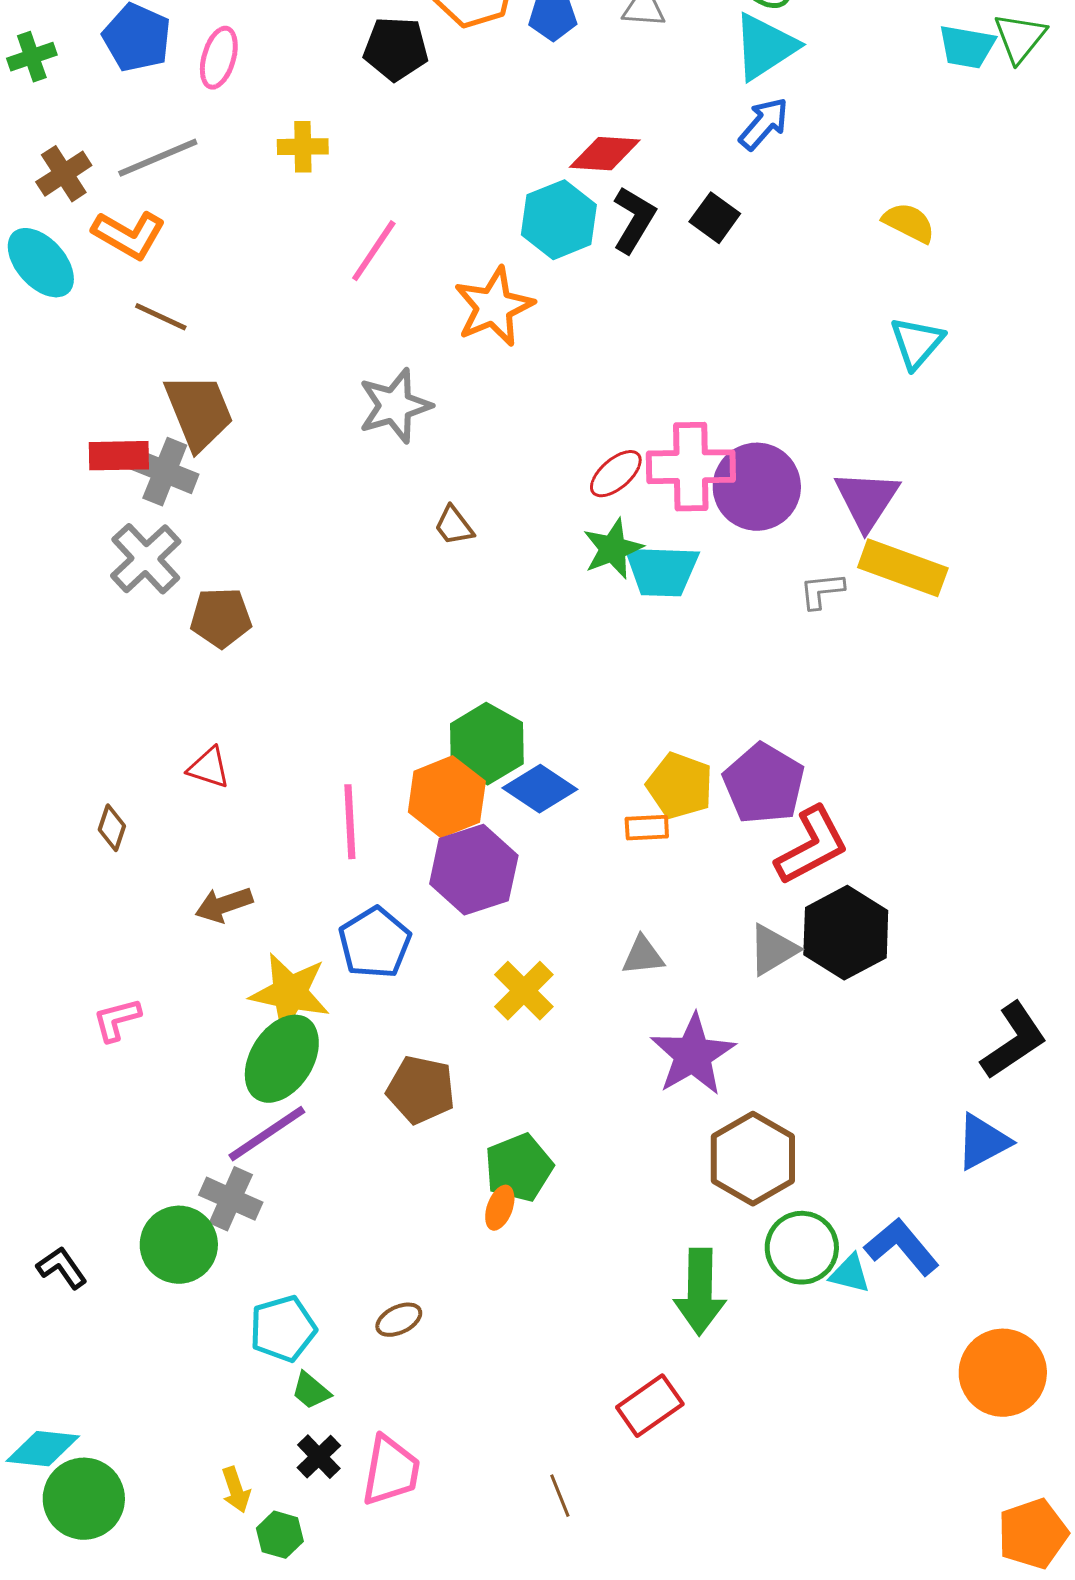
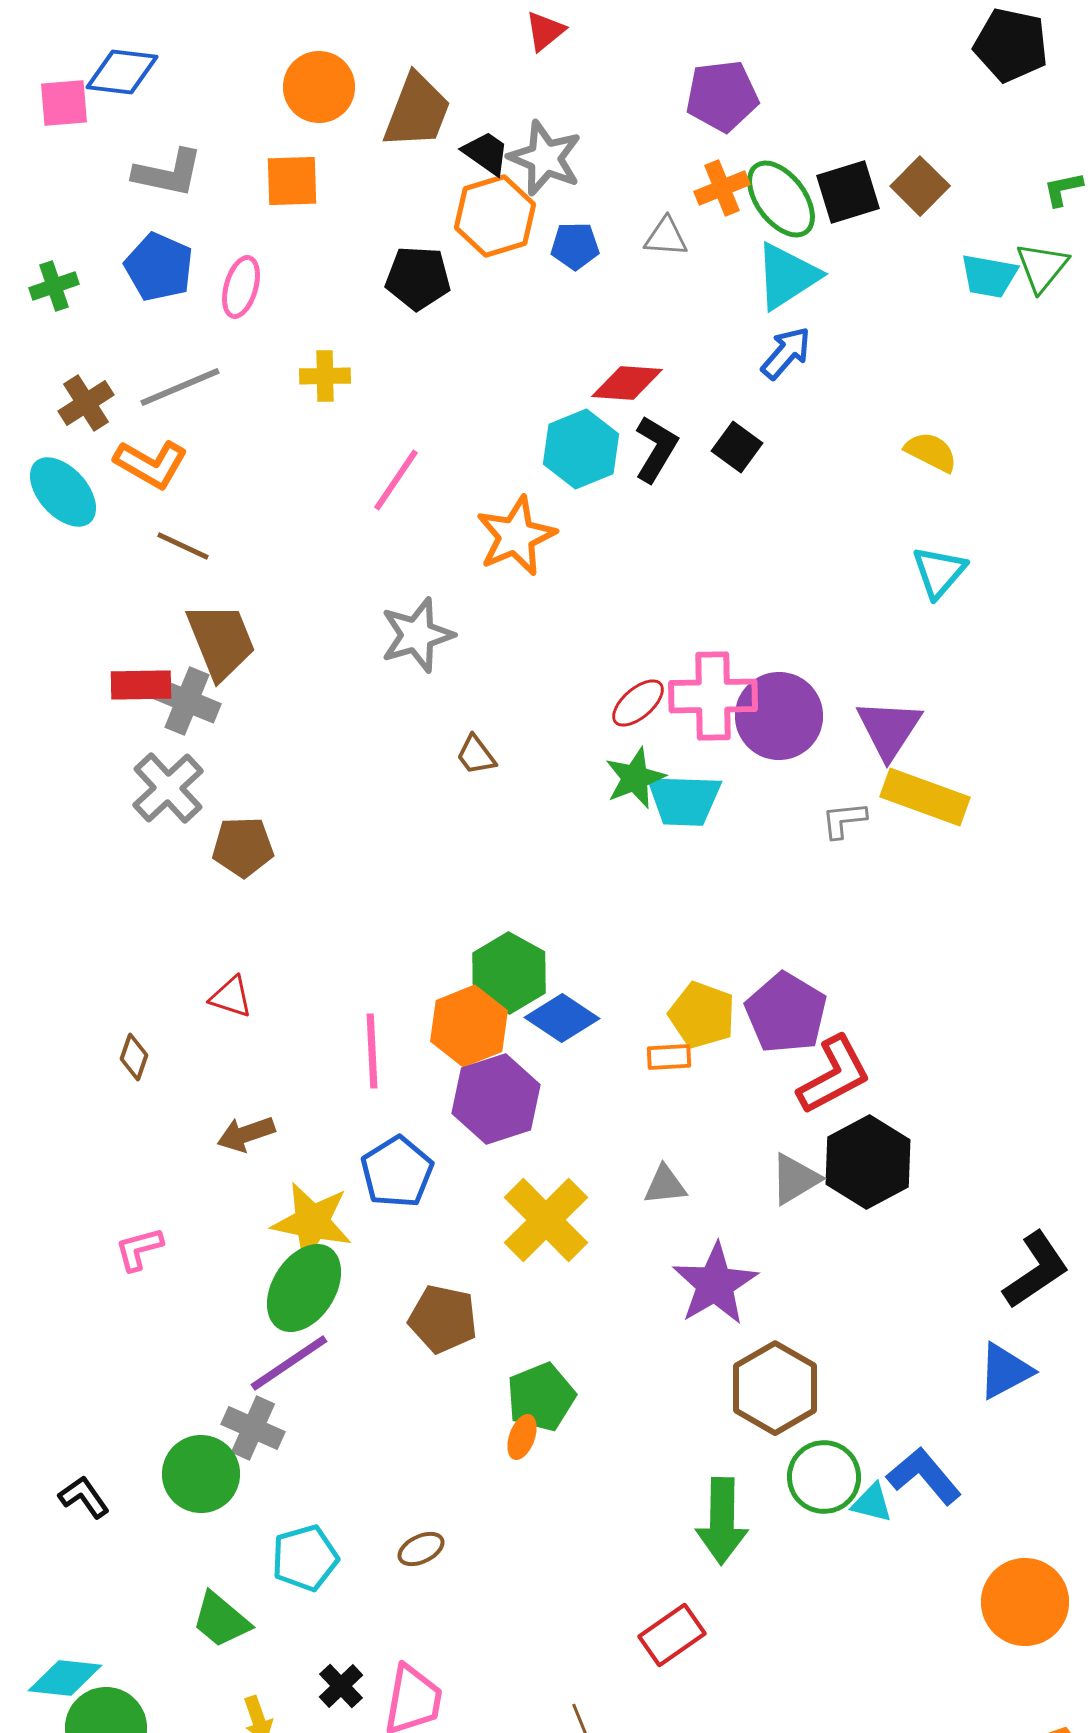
yellow cross: (524, 991) -> (546, 1220), size x1.4
green trapezoid: (311, 1391) -> (221, 1620), moved, size x1.5

